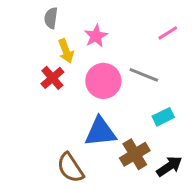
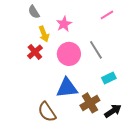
gray semicircle: (51, 18) -> (34, 12), turned -40
pink line: (168, 33) -> (107, 15), moved
gray line: (144, 75) -> (96, 50), turned 36

